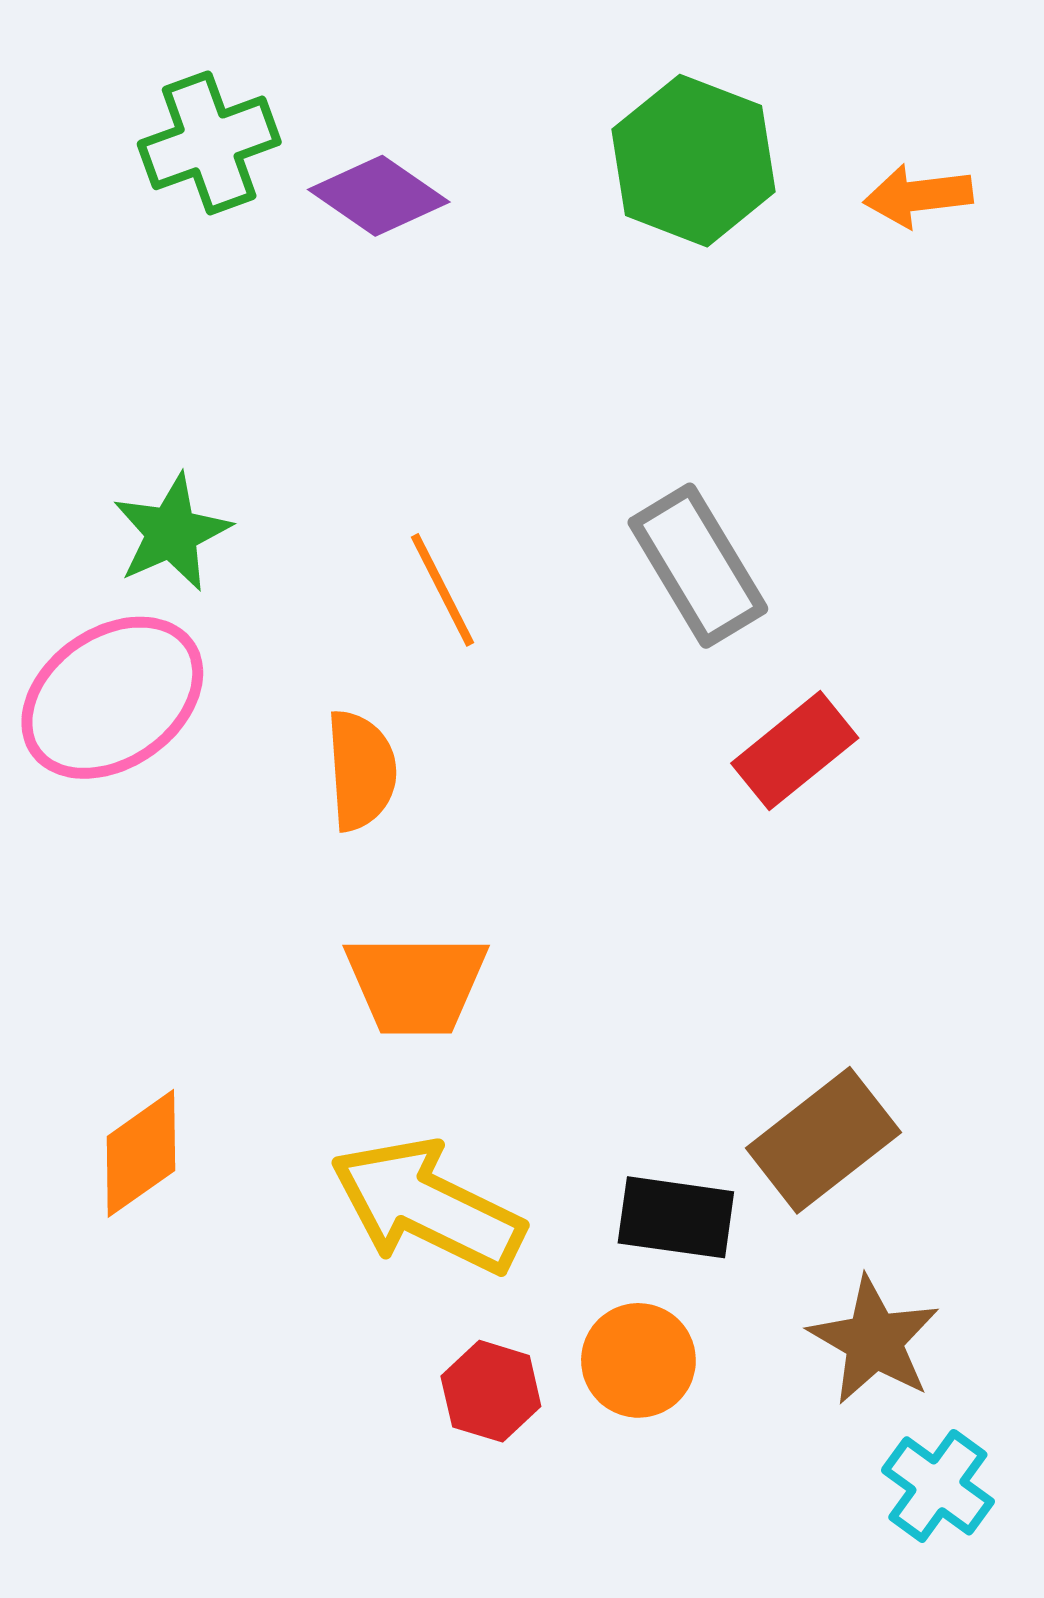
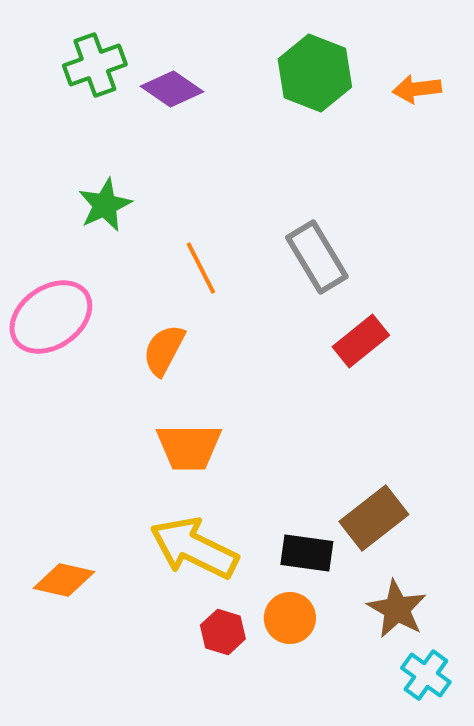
green star: (172, 533) -> (105, 205), moved
orange semicircle: (361, 770) -> (164, 350), turned -148
orange diamond: (141, 1153) -> (64, 580), moved, turned 48

